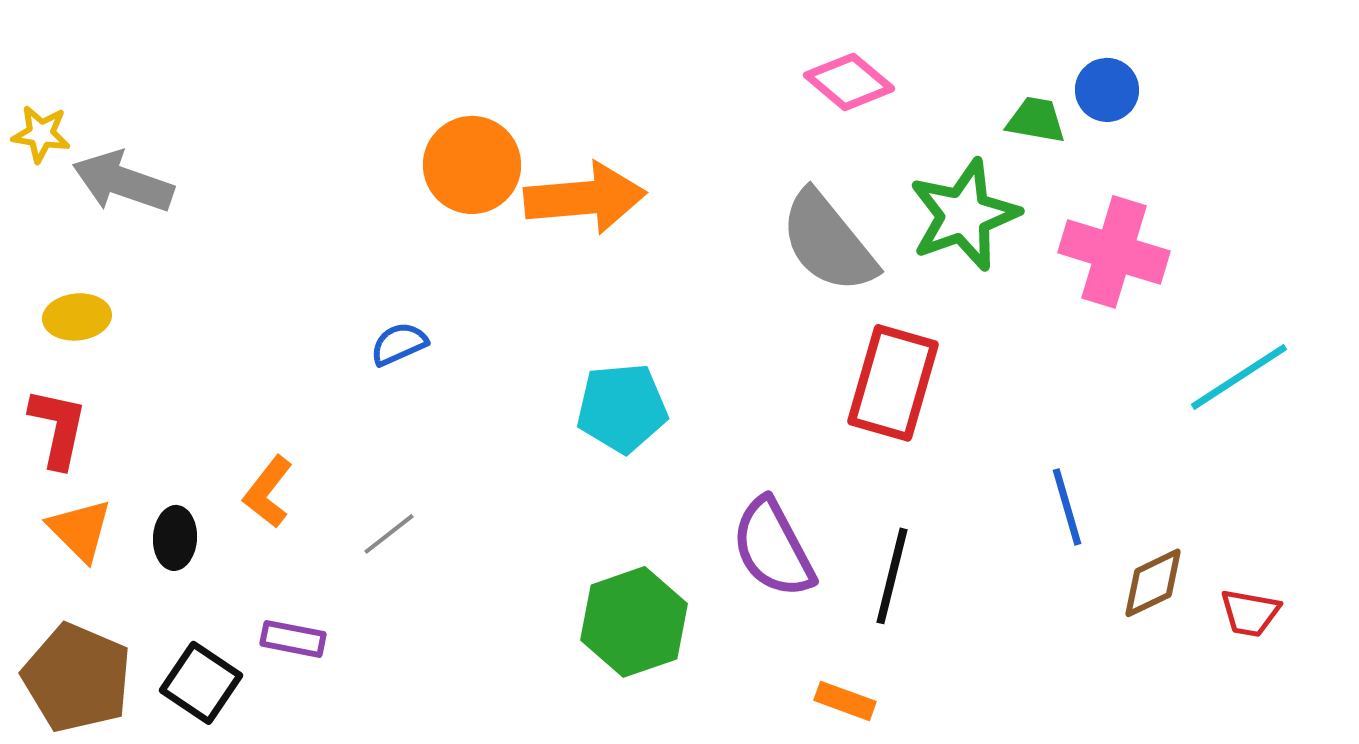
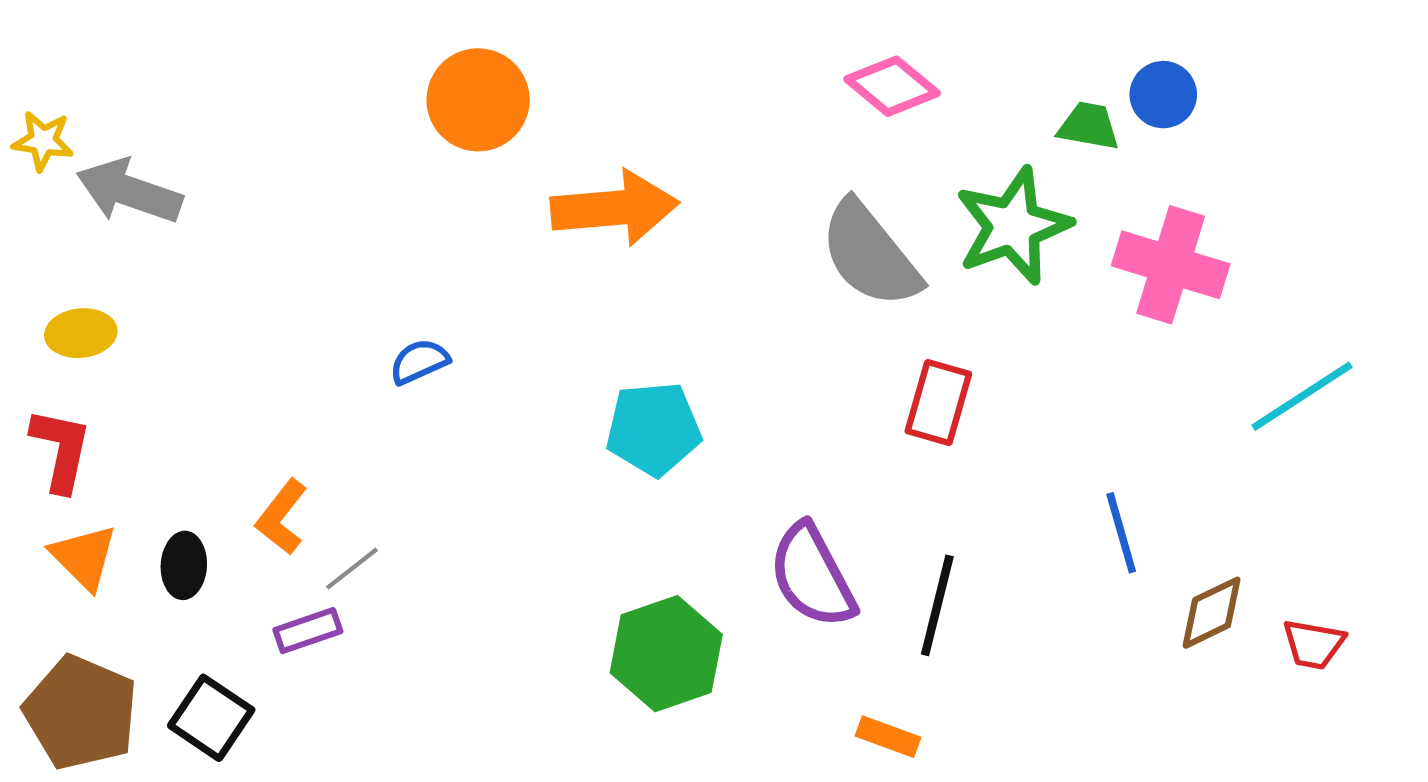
orange circle: (472, 165) -> (478, 100), moved
red rectangle: (893, 383) -> (938, 402), size x0.7
gray line: (389, 534) -> (352, 569), moved
purple rectangle: (293, 639) -> (308, 631), moved, turned -30

